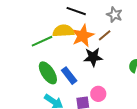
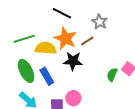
yellow semicircle: (63, 31) -> (46, 48), moved
orange star: (83, 36) -> (65, 38), turned -30

